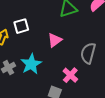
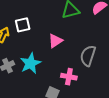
pink cross: (70, 75) -> (69, 77), turned -35

